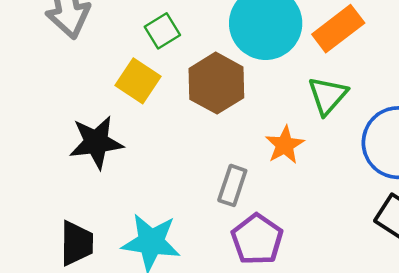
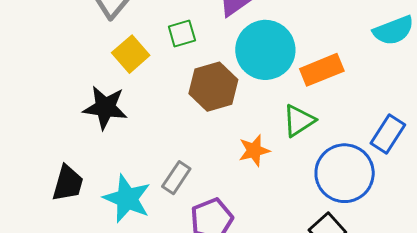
yellow square: (138, 81) -> (131, 54), moved
gray rectangle: (232, 185) -> (176, 178), moved

